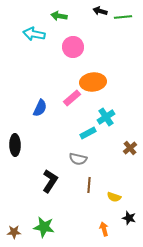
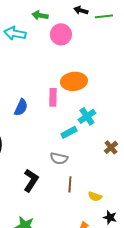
pink circle: (73, 47) -> (61, 34), moved
pink rectangle: (72, 98) -> (53, 97), turned -48

